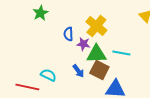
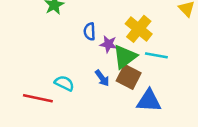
yellow cross: (96, 26) -> (139, 29), moved
green triangle: (96, 54) -> (125, 57), turned -35

